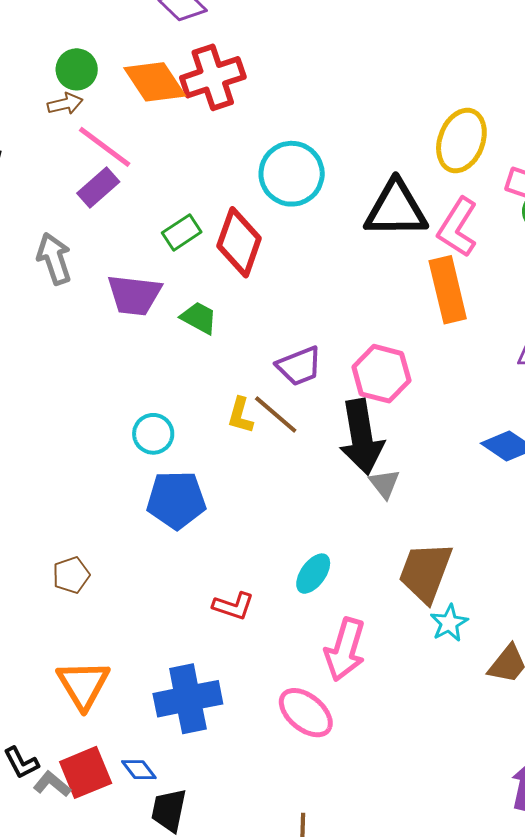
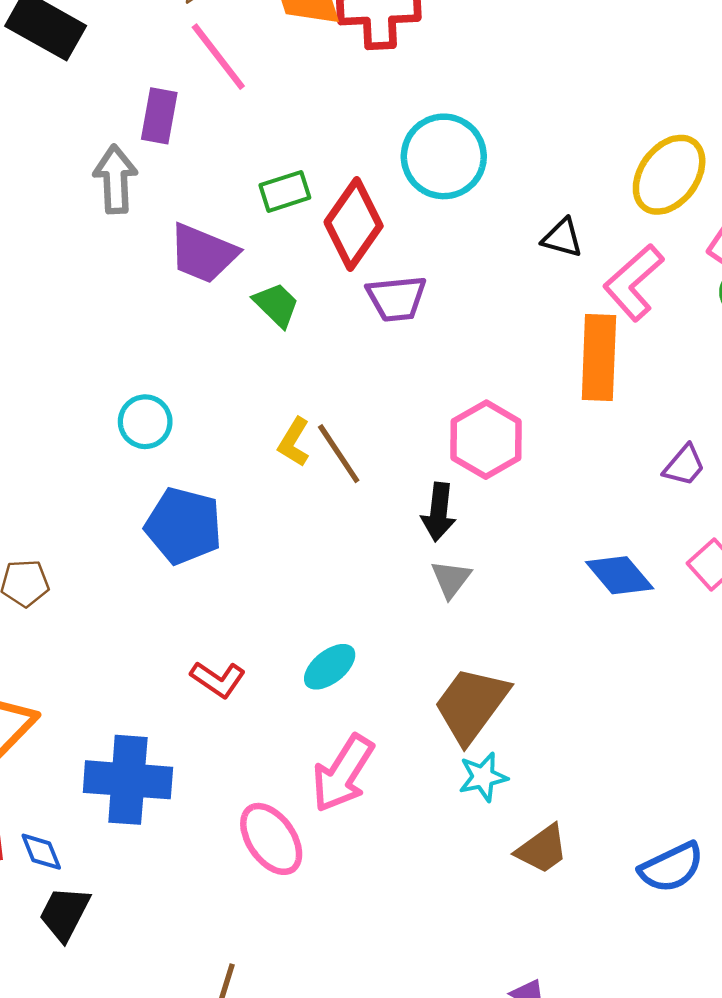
purple rectangle: (98, 187) -> (159, 116), moved, turned -54
black triangle: (396, 209) -> (562, 238), size x0.5
purple trapezoid: (299, 366) -> (397, 298), moved
cyan circle: (153, 434) -> (145, 422), moved
black arrow: (361, 437) -> (439, 512), size x0.6

